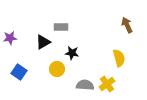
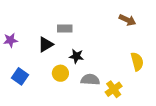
brown arrow: (127, 25) -> (127, 20), moved, turned 140
yellow semicircle: (119, 58) -> (137, 62), moved
gray semicircle: (85, 85) -> (90, 80), moved

